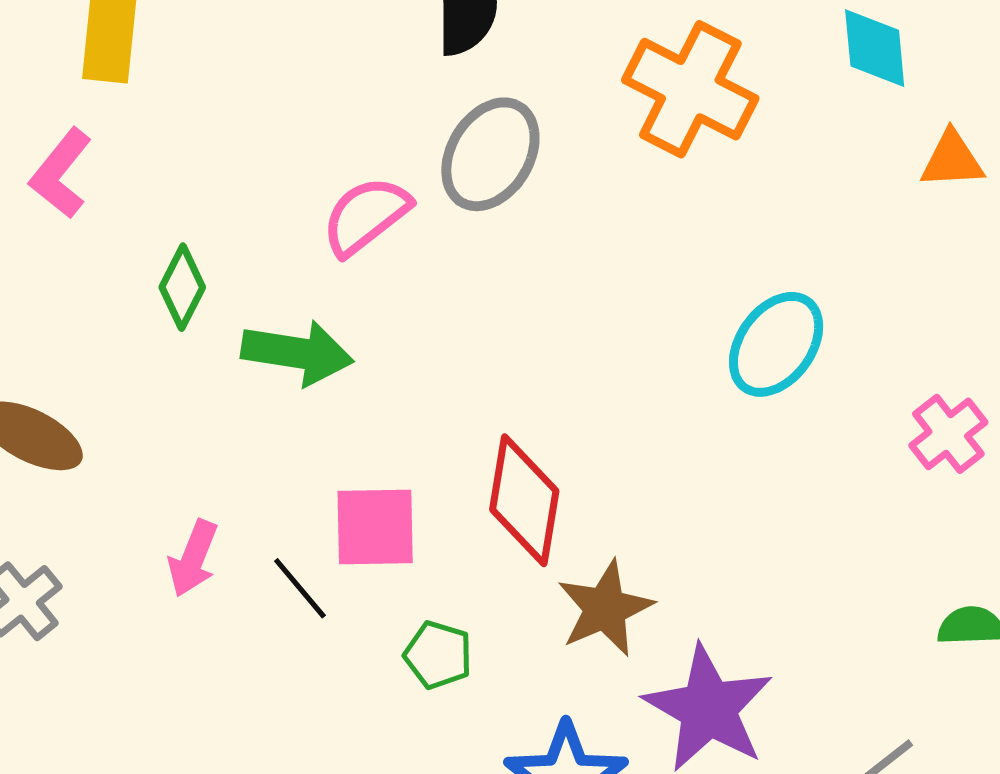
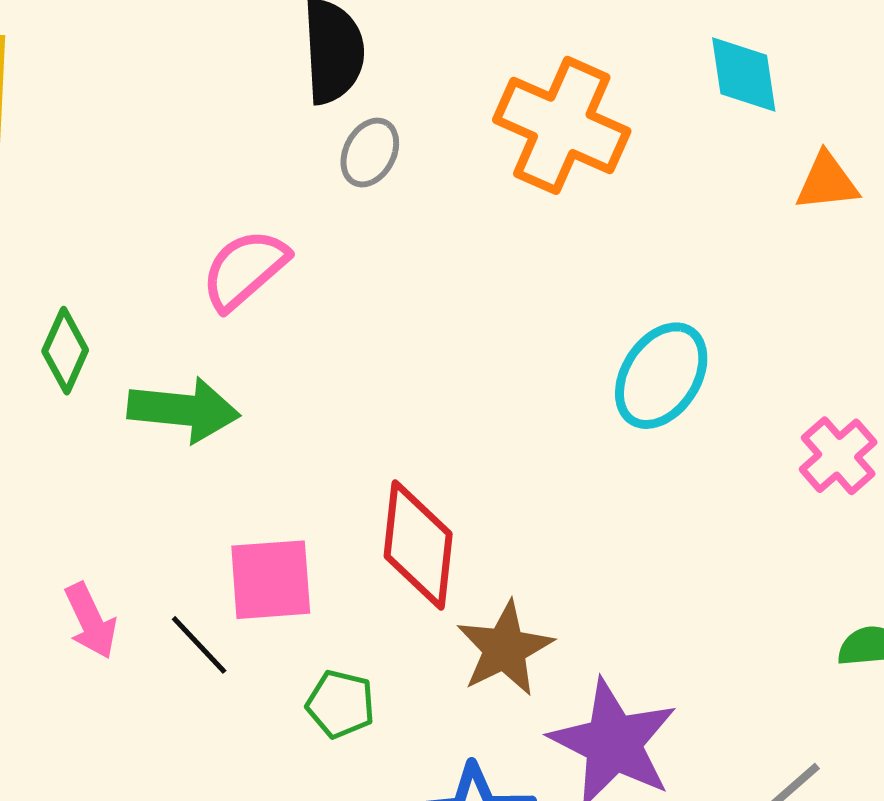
gray ellipse: (490, 154) -> (370, 153), moved, size x0.6
pink arrow: (193, 558) -> (91, 621), turned -44

